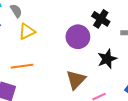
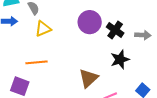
black cross: (101, 19) -> (115, 30), moved
purple circle: (78, 37) -> (90, 22), moved

